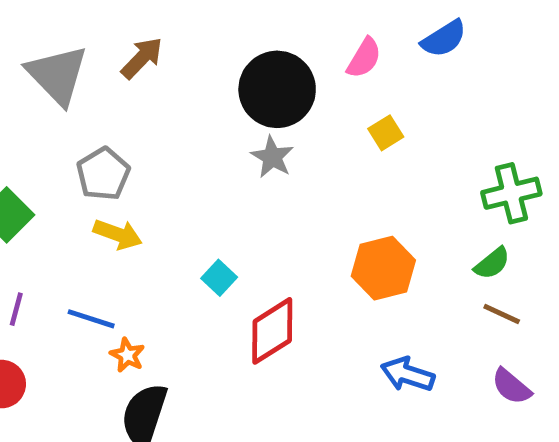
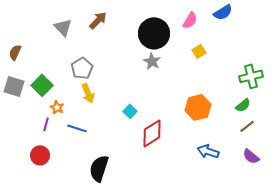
gray triangle: (57, 75) -> (63, 27), size x0.7
yellow arrow: (118, 234) -> (88, 93), turned 48
brown line: (502, 314) -> (247, 126), turned -63
orange star: (127, 355) -> (57, 107), moved

